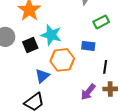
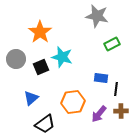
blue rectangle: (88, 46) -> (101, 78), moved
orange hexagon: (62, 60) -> (73, 102), moved
blue triangle: (42, 76) -> (31, 98), moved

